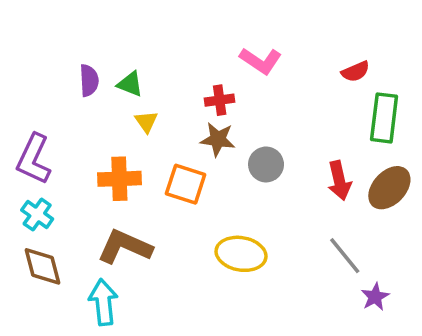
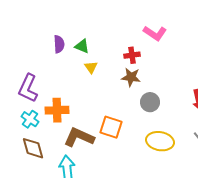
gray circle: (266, 164) -> (150, 102), moved
orange cross: (119, 179) -> (57, 110), moved
orange square: (186, 184) -> (111, 127), moved
yellow ellipse: (241, 254) -> (160, 141), moved

